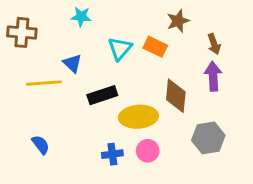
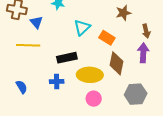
orange rectangle: (155, 47) -> (107, 38), moved
blue triangle: (72, 63) -> (36, 22), moved
blue cross: (112, 154) -> (57, 81), moved

